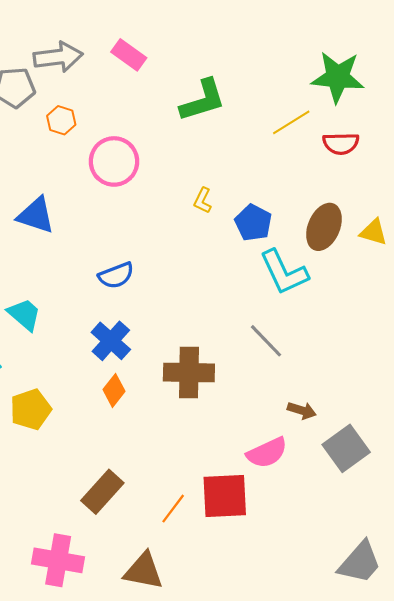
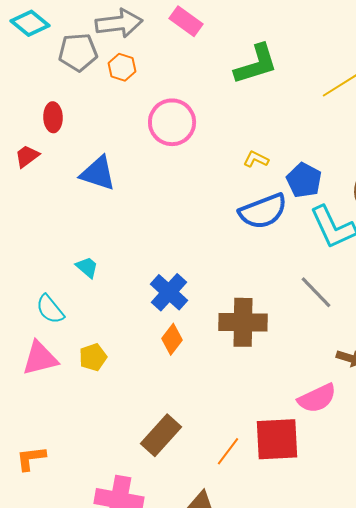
orange hexagon: (61, 120) -> (122, 67), moved
yellow L-shape: (203, 200) -> (256, 159), turned 90
blue semicircle: (116, 275) -> (263, 211), moved, size x1.4
cyan trapezoid: (24, 314) -> (87, 267), size x0.7
yellow pentagon: (31, 409) -> (93, 357), size x0.7

